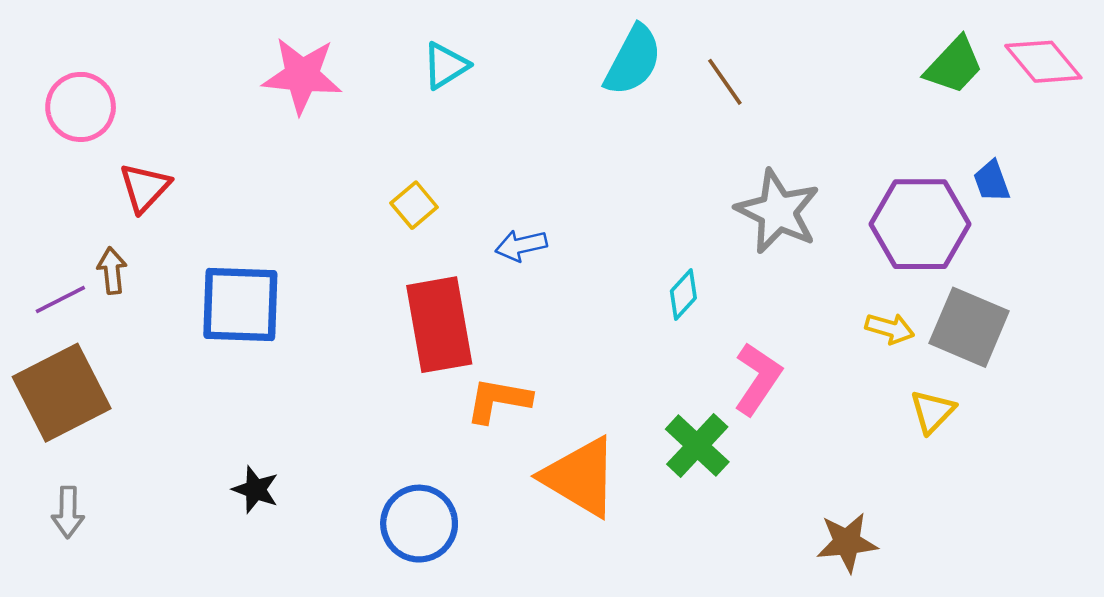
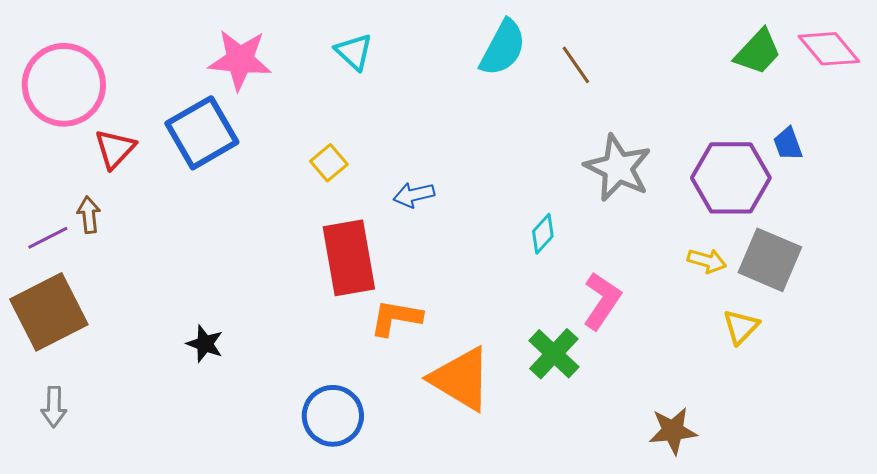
cyan triangle: (446, 65) -> (354, 52), turned -45
pink circle: (81, 107) -> (64, 85), size x1.5
blue square: (240, 305) -> (202, 133), moved, turned -32
black star: (255, 490) -> (205, 344), moved

